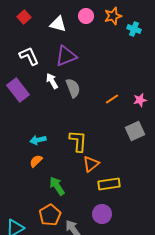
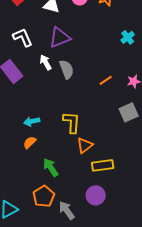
cyan cross: (134, 29) -> (128, 37), moved, turned 32

